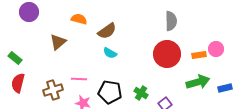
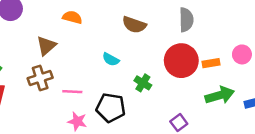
brown semicircle: (107, 31) -> (134, 25), moved, turned 54
orange rectangle: (199, 55) -> (211, 63), moved
brown cross: (53, 90) -> (40, 78), moved
green cross: (141, 93) -> (143, 83), moved

